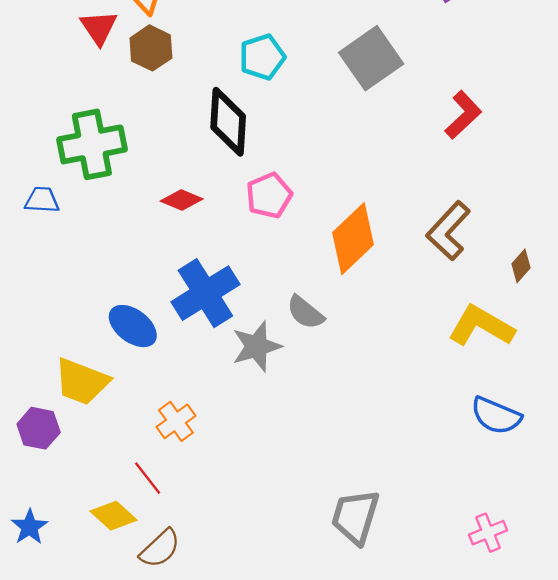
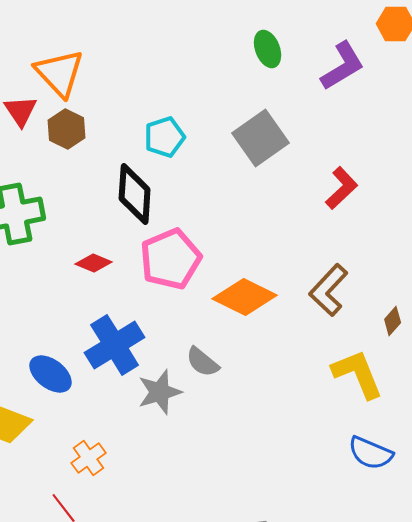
pink pentagon: (269, 195) -> (171, 259), size x1.5
orange diamond: (353, 239) -> (245, 297), turned 70
yellow L-shape: (481, 326) -> (358, 374), turned 38

